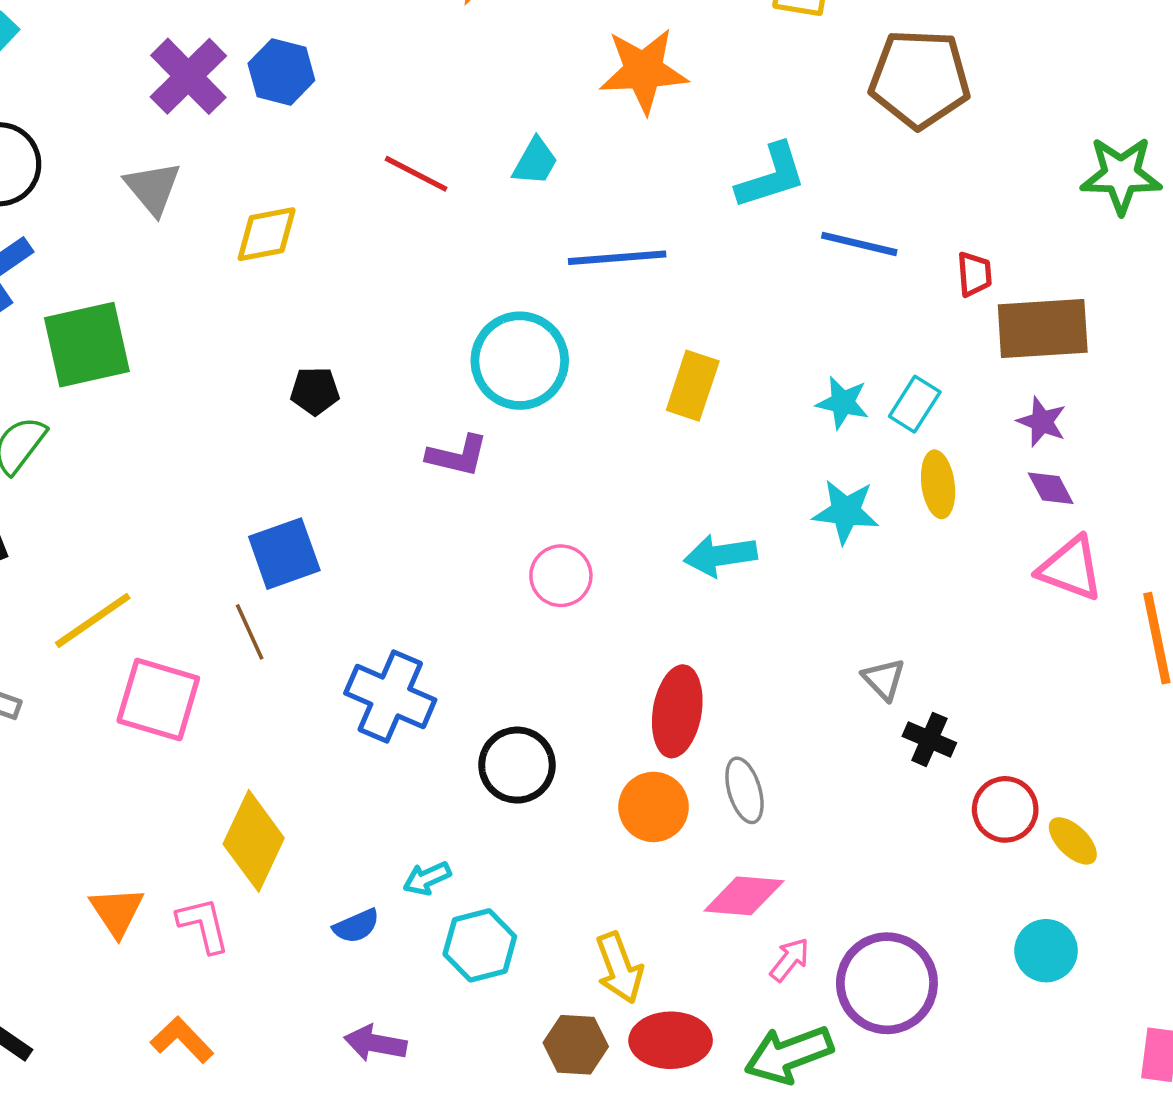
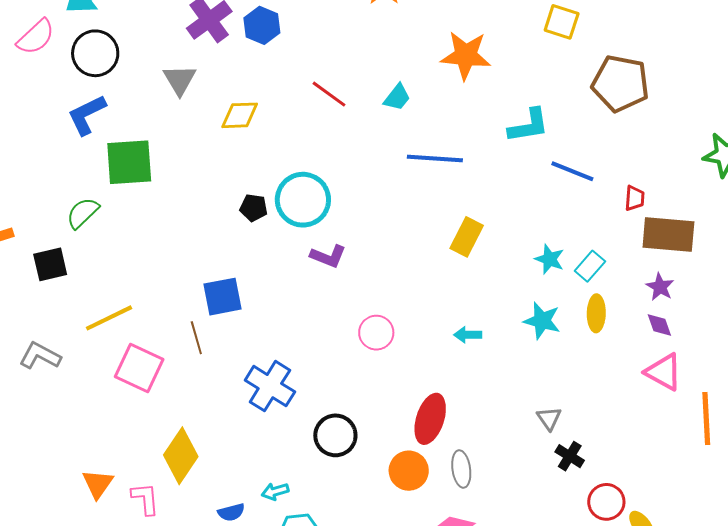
cyan circle: (520, 361) -> (303, 200), moved
cyan arrow: (720, 555) -> (468, 335), size x0.7

